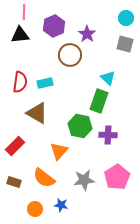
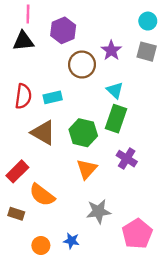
purple star: (87, 34) -> (111, 50), moved
cyan triangle: (108, 78) -> (115, 90), moved
green hexagon: (80, 126) -> (83, 133), moved
purple cross: (108, 135) -> (127, 159), turned 30
orange triangle: (59, 151) -> (87, 169), moved
pink pentagon: (117, 177) -> (137, 234), moved
orange semicircle: (44, 178) -> (42, 195), moved

